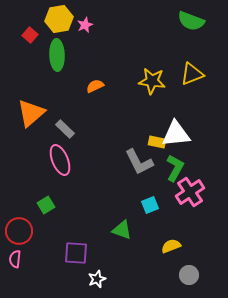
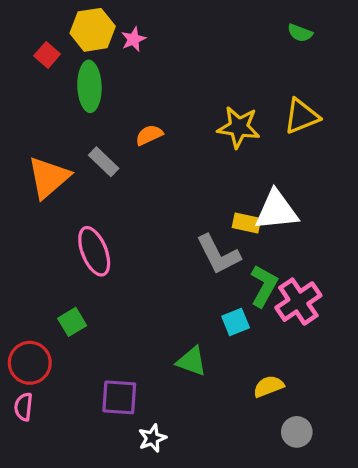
green semicircle: (191, 21) -> (300, 33), size x0.6
gray rectangle: (65, 129) -> (104, 162), moved
green L-shape: (175, 168) -> (264, 286), moved

